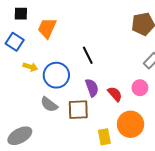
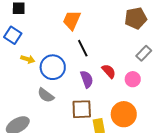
orange trapezoid: (47, 28) -> (72, 20), moved
red semicircle: (115, 94) -> (109, 71), moved
brown square: (78, 110) -> (82, 109), moved

